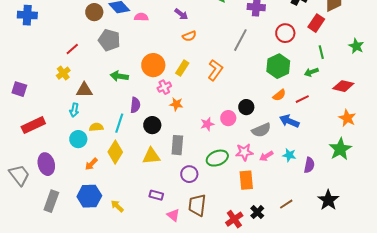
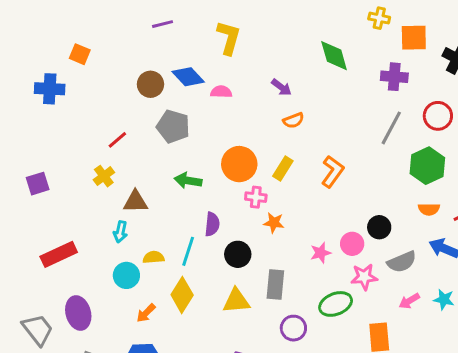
gray line: (240, 40) -> (391, 128), moved
pink cross: (164, 87) -> (256, 197), turned 32
purple square: (19, 89) -> (38, 184), moved, turned -35
orange semicircle: (279, 95) -> (429, 209), turned 40
pink star: (244, 152) -> (364, 277), moved

